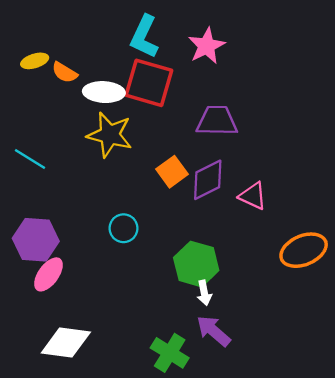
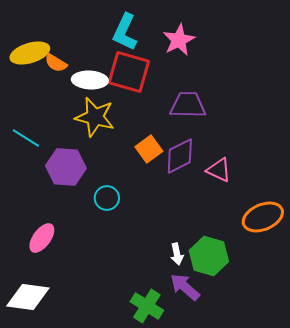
yellow ellipse: (35, 61) -> (30, 53), size x1.6
purple hexagon: (36, 240) -> (66, 167), moved
green hexagon: (196, 264) -> (209, 256), moved
white diamond: (66, 342) -> (28, 297), moved

